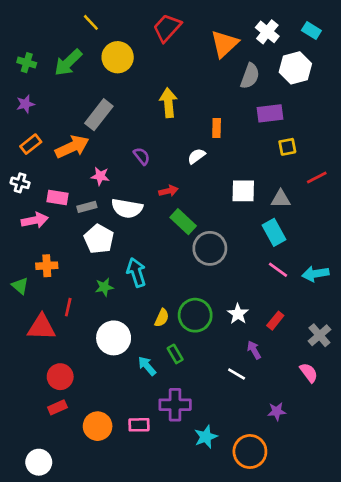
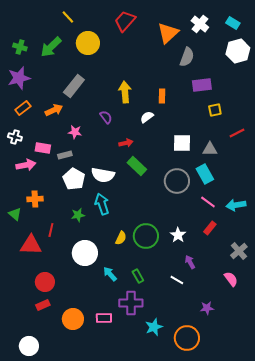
white hexagon: (295, 68) -> (238, 51), moved
yellow arrow: (168, 103) -> (125, 92), moved
purple star: (25, 104) -> (19, 78), size x1.6
orange arrow: (72, 147) -> (54, 110), size x0.7
white semicircle: (127, 208) -> (103, 175), moved
gray circle: (210, 248) -> (177, 181), moved
red rectangle: (275, 321) -> (210, 228), moved
green rectangle: (175, 354) -> (138, 276), moved

